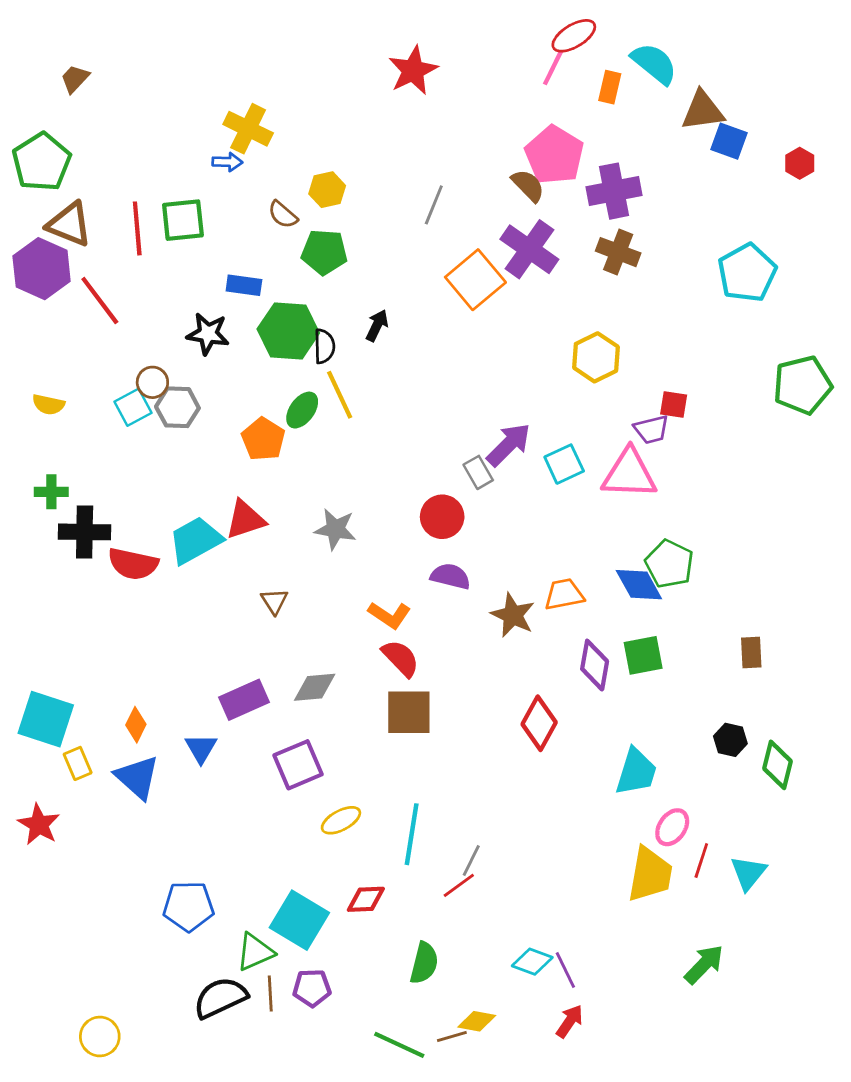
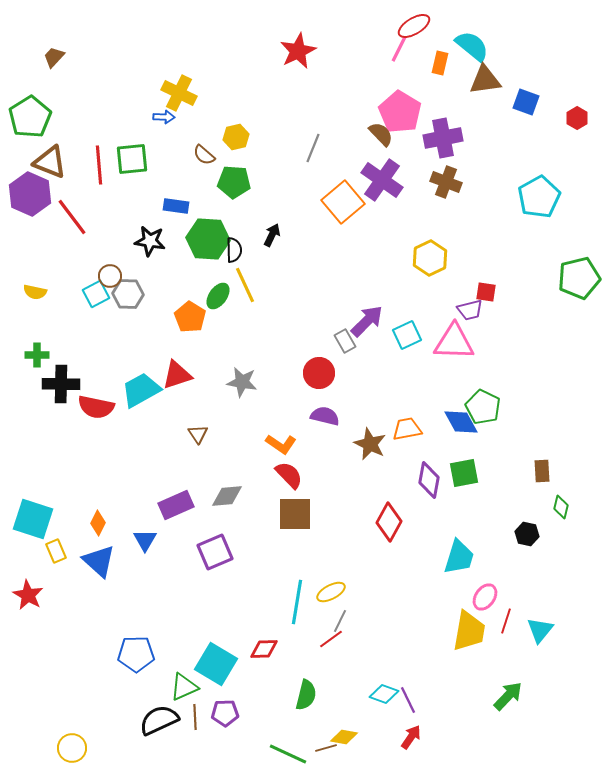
brown triangle: (703, 111) -> (485, 80), moved
green diamond: (778, 765) -> (561, 507), moved, size x0.7
yellow ellipse: (341, 820) -> (331, 592), moved

